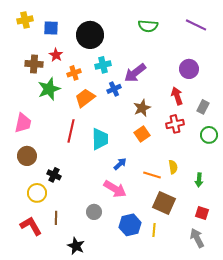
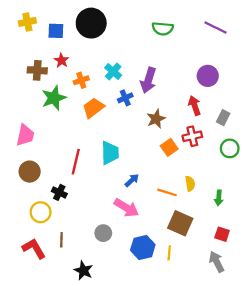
black circle: (90, 35) -> (91, 23), moved
cyan cross: (103, 65) -> (113, 71), turned -35
purple arrow: (135, 73) -> (148, 80), turned -35
red line: (71, 131) -> (76, 162), moved
orange square: (142, 134) -> (169, 147), moved

